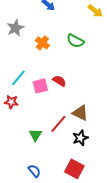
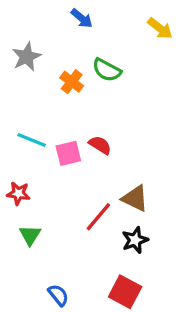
green semicircle: (75, 41) -> (107, 70), moved
cyan line: (18, 78) -> (32, 140), turned 72
red star: (11, 102) -> (18, 193), moved
green triangle: (35, 135) -> (30, 235), moved

